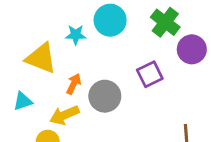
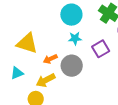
cyan star: (76, 35) -> (75, 38), moved
orange arrow: (74, 84) -> (50, 59), turned -136

